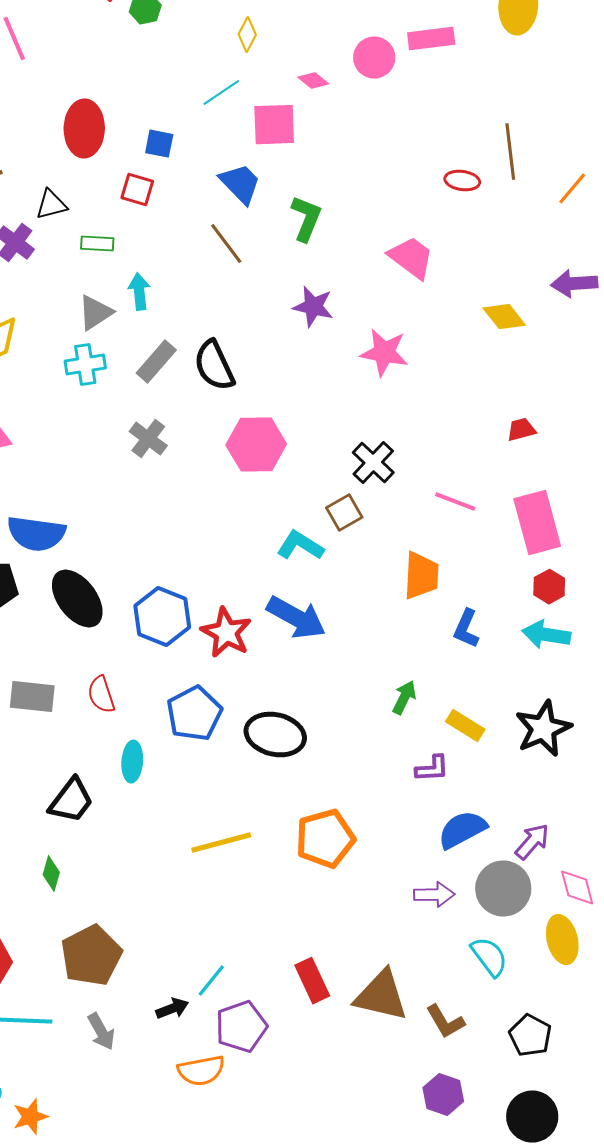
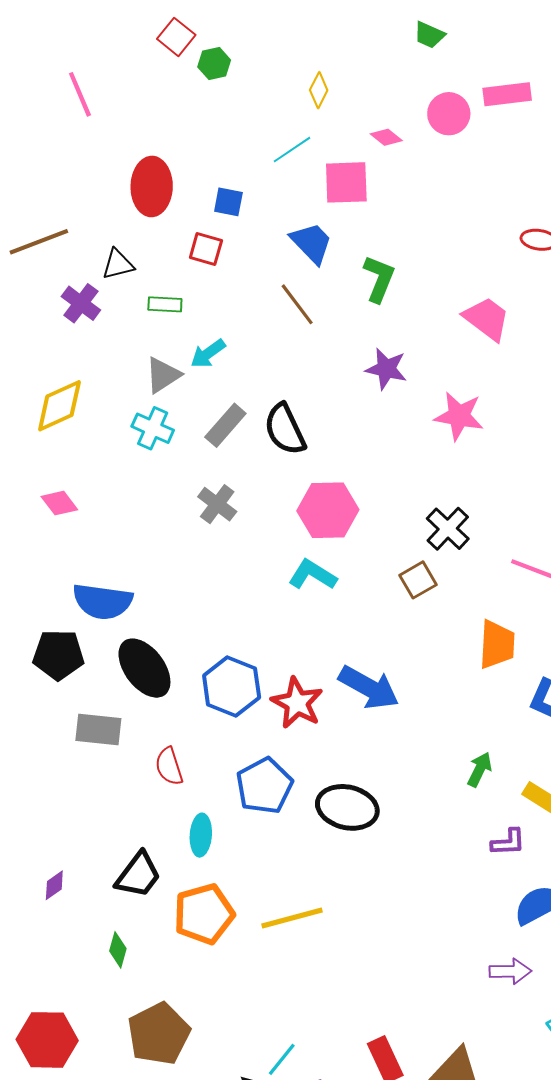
cyan arrow: (139, 292) -> (208, 353), turned -120
cyan cross: (85, 365) -> (153, 428), turned 33
cyan L-shape: (300, 546) -> (312, 575), moved
gray rectangle: (32, 697) -> (98, 730), moved
orange pentagon: (325, 839) -> (204, 914), moved

